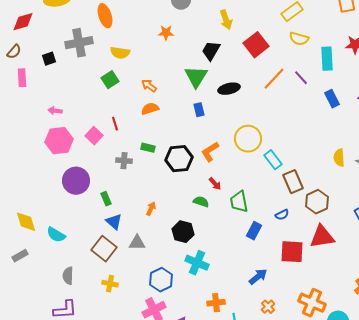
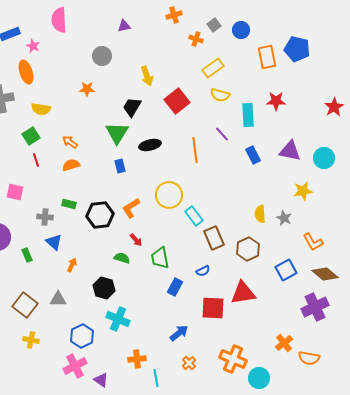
orange line: (274, 79) -> (195, 150), moved, turned -50
red line: (115, 124) -> (36, 160), moved
pink square: (94, 136) -> (15, 192), turned -30
brown hexagon: (317, 202) -> (248, 249), moved
blue triangle: (114, 222) -> (54, 242), moved

